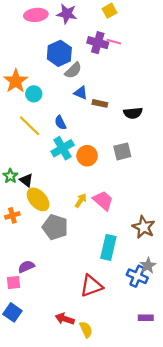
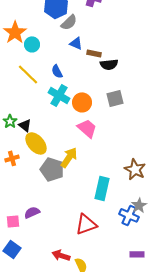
black semicircle: (133, 113) -> (109, 64), moved
cyan cross: (63, 148) -> (59, 95), turned -30
yellow arrow: (81, 200) -> (69, 157), moved, size x1.5
pink trapezoid: (103, 200) -> (87, 128), moved
purple semicircle: (26, 267) -> (32, 212), moved

